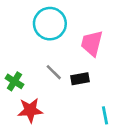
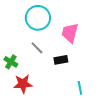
gray line: (54, 72) -> (37, 48), moved

